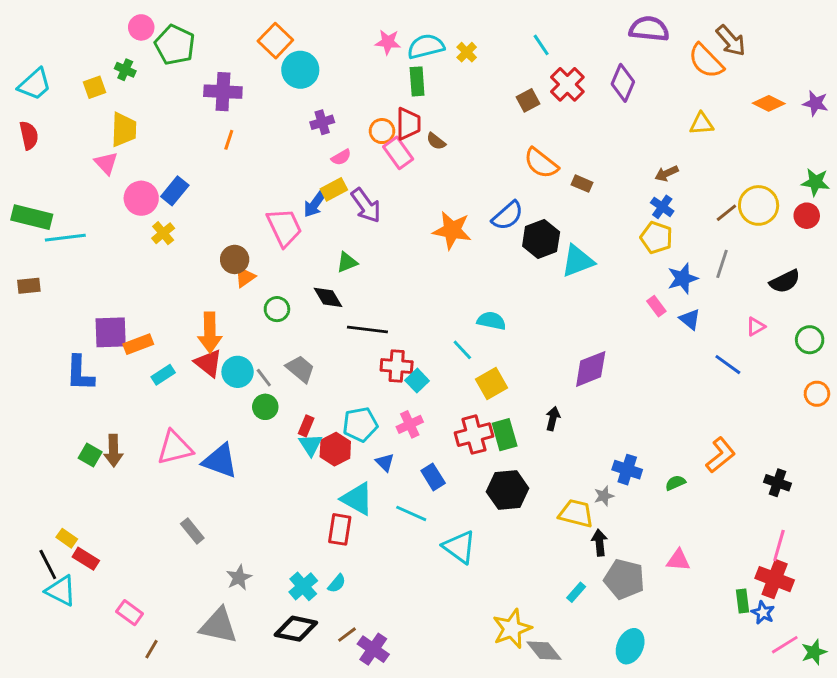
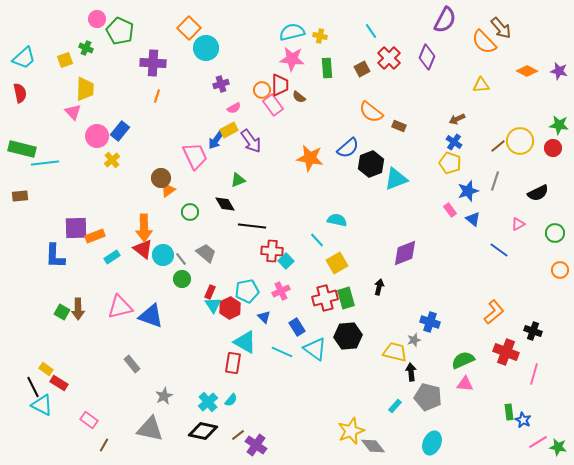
purple semicircle: (649, 29) -> (445, 20), turned 112
pink star: (388, 42) -> (292, 59), moved, size x1.4
yellow cross: (467, 52) -> (320, 36), turned -32
green rectangle: (417, 81) -> (327, 68), moved
green semicircle: (675, 483) -> (463, 360), moved, size x1.6
cyan triangle: (459, 547) -> (315, 349), moved
red cross: (775, 579) -> (506, 352), moved
green star: (814, 652) -> (558, 447), turned 30

